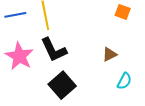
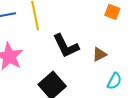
black L-shape: (54, 50) -> (66, 46), moved

